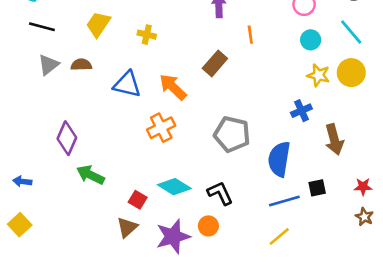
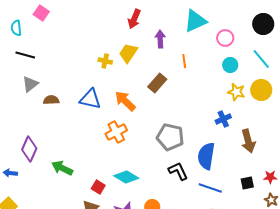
yellow trapezoid: (98, 24) -> (128, 53), moved
brown semicircle: (81, 65) -> (51, 100), moved
purple diamond: (67, 138) -> (29, 149), moved
black square: (317, 188) -> (247, 183), moved
black L-shape: (220, 193) -> (178, 171), moved
blue line: (284, 201) -> (210, 188), turned 35

